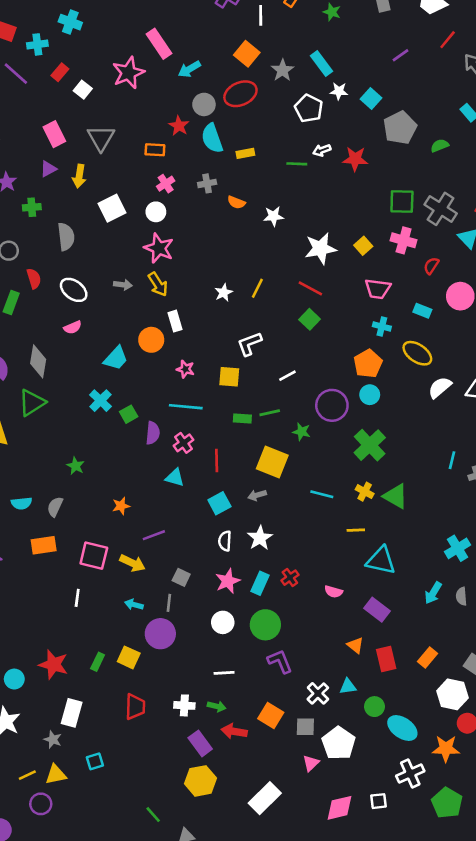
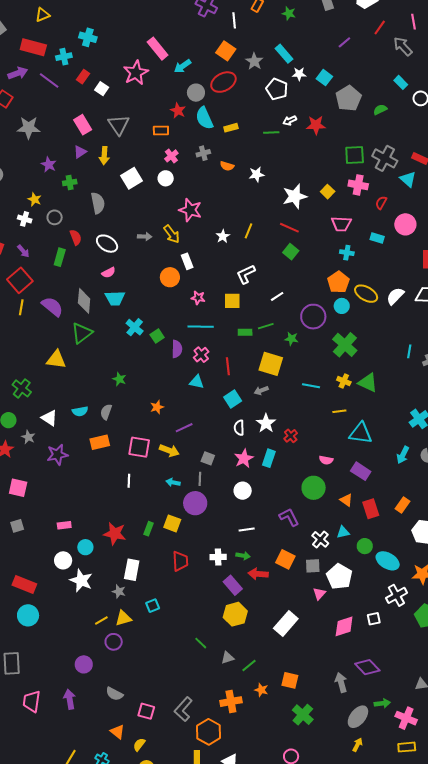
pink star: (159, 248) -> (190, 210), moved
yellow ellipse: (417, 353) -> (366, 294), moved
cyan trapezoid: (116, 358) -> (115, 298), moved, turned 50
red cross: (290, 578) -> (291, 436), moved
green circle: (265, 625) -> (314, 488), moved

